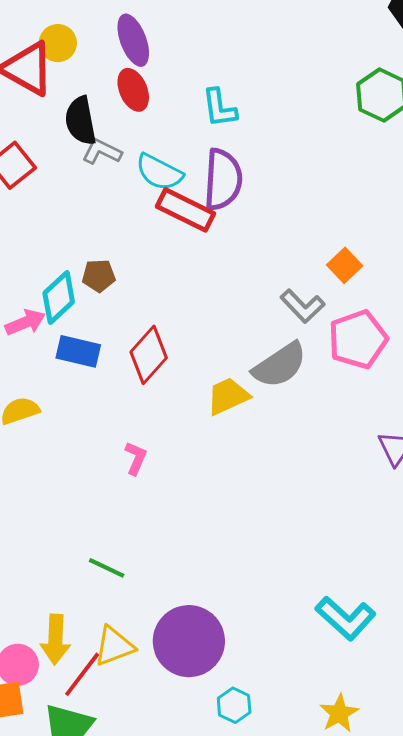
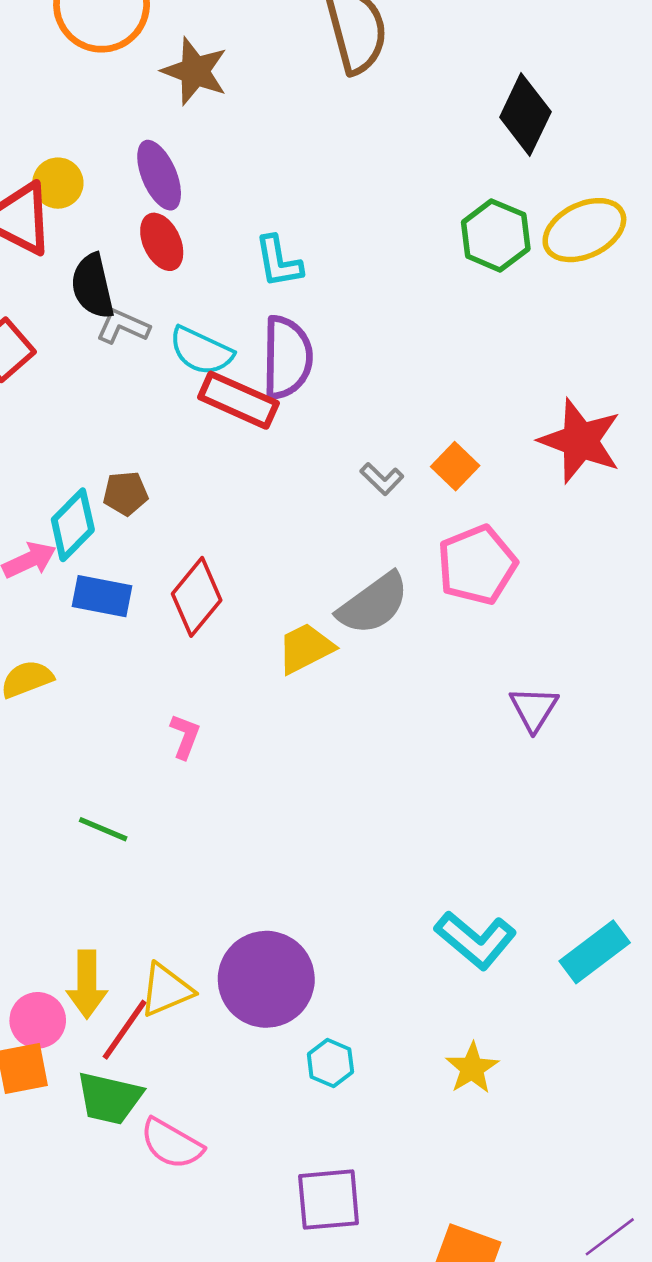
gray L-shape: (303, 306) -> (382, 479), moved, size x0.7
green line: (107, 568) -> (103, 829), moved

